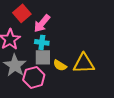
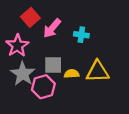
cyan cross: (42, 42) -> (81, 35), moved
yellow semicircle: (60, 65) -> (72, 74), turned 144

